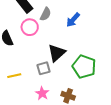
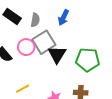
pink circle: (30, 27) -> (26, 47), moved
gray square: (43, 68) -> (44, 42), moved, size x1.6

